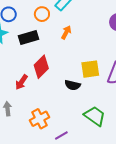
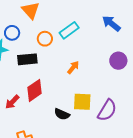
orange arrow: (66, 32) -> (73, 67), moved

